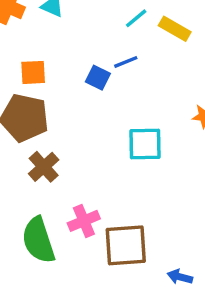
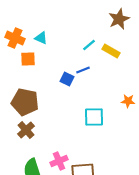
orange square: (33, 72) -> (28, 59), moved
brown cross: (44, 167) -> (26, 130), moved

